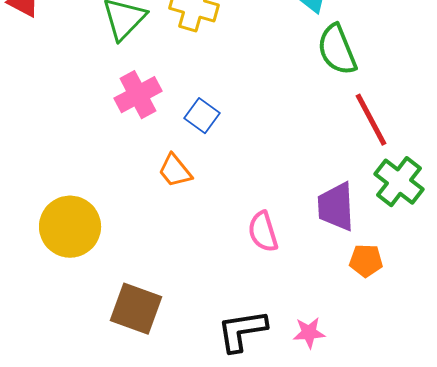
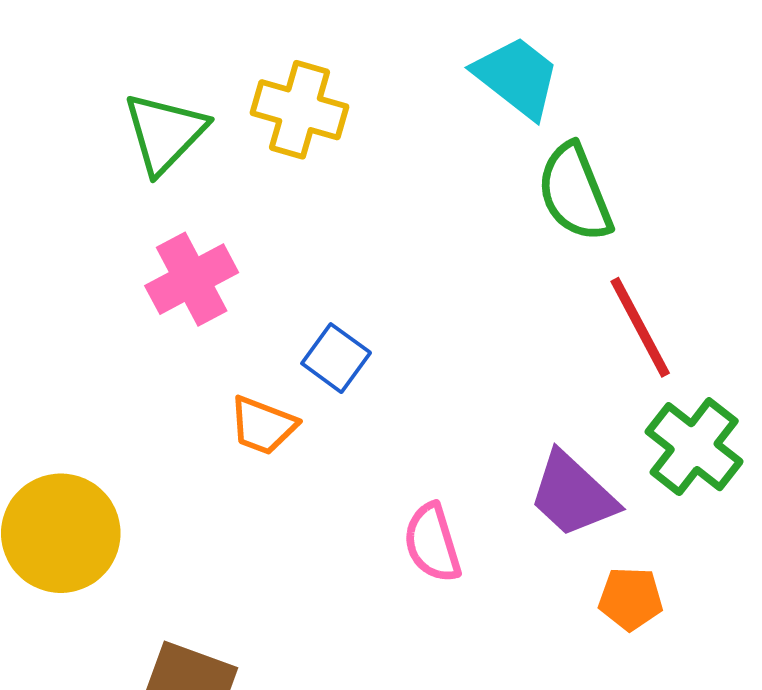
blue square: (202, 116) -> (336, 358), moved
orange trapezoid: (175, 171) -> (263, 425), turned -30
purple trapezoid: (336, 207) -> (573, 495), turned -44

